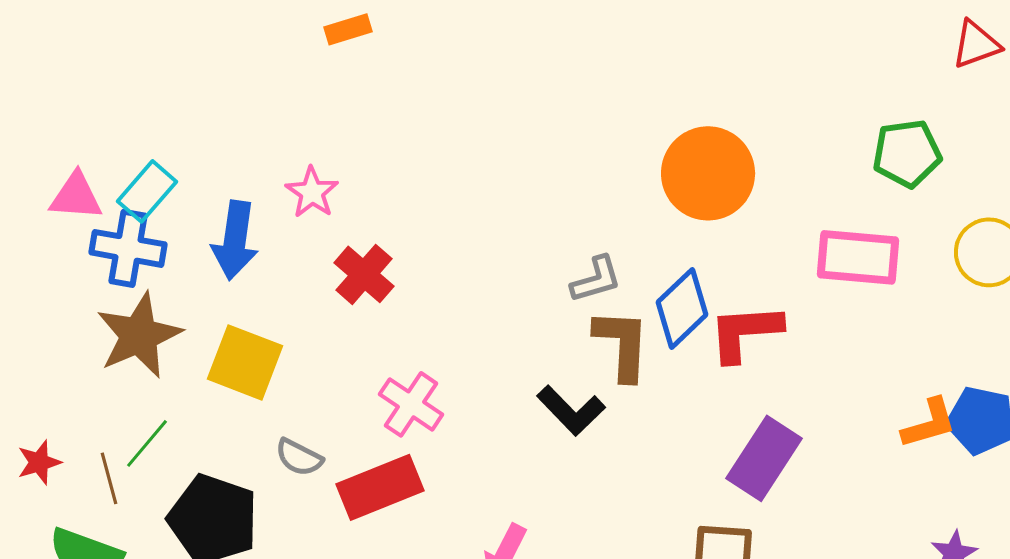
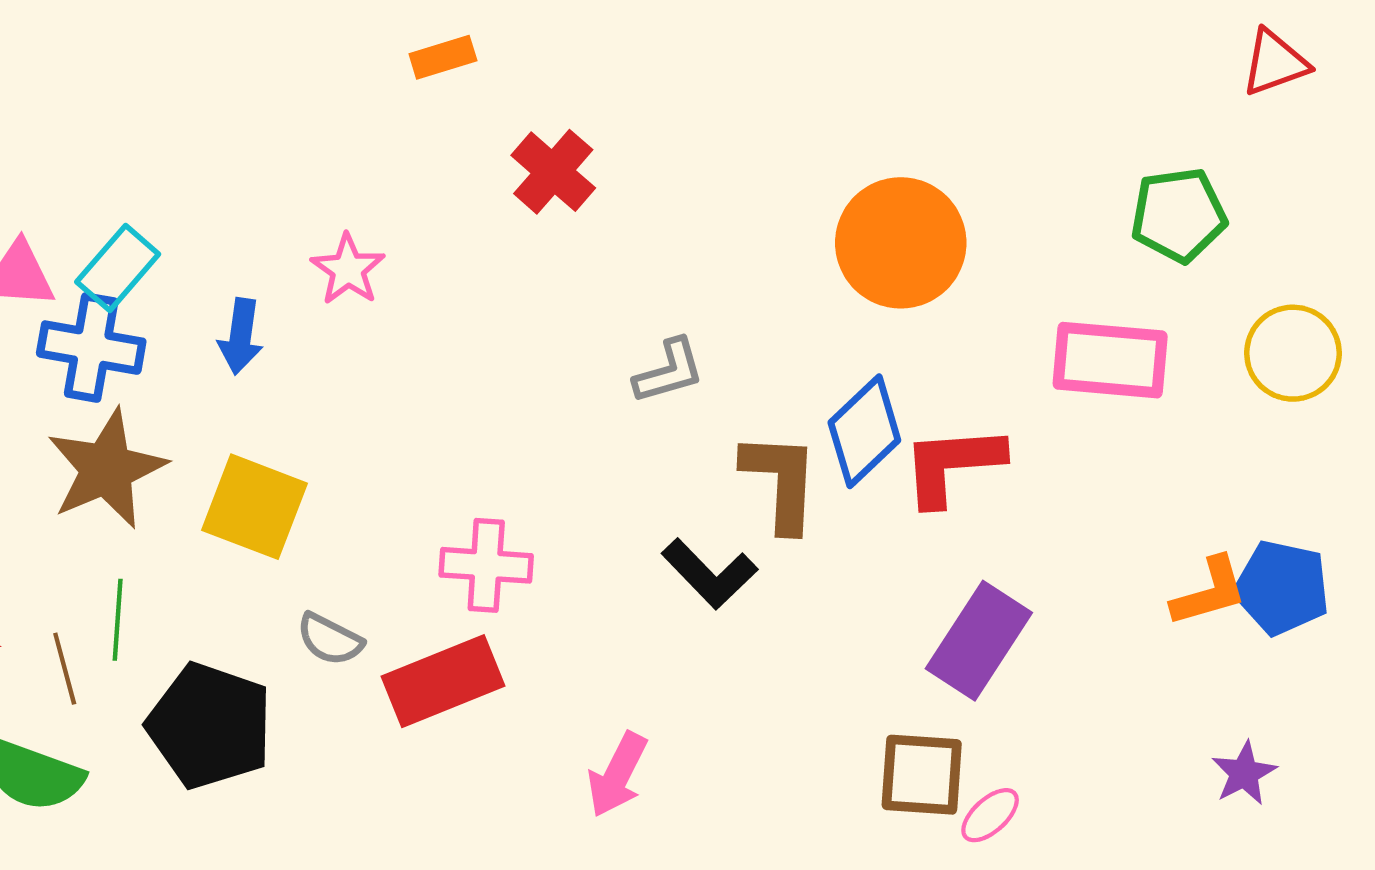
orange rectangle: (348, 29) -> (443, 57), moved
blue arrow: (235, 240) -> (241, 336), size x0.7
red cross: (364, 274) -> (553, 172), moved
gray L-shape: (596, 279) -> (669, 371), moved
pink cross: (411, 404) -> (486, 565), turned -30
green line: (147, 443) -> (118, 620), turned -36

